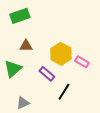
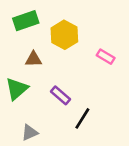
yellow hexagon: (61, 54) -> (64, 35), moved
pink rectangle: (82, 62) -> (106, 57), moved

